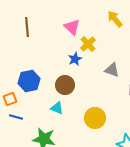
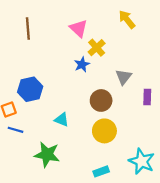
gray triangle: (112, 70) -> (124, 77), turned 49
brown circle: (65, 85) -> (101, 100), moved

